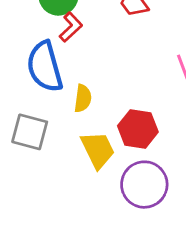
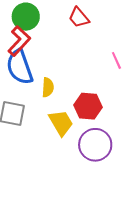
red L-shape: (71, 27) -> (19, 41), moved, size x1.4

